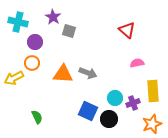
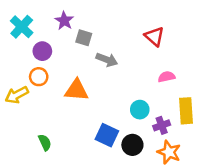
cyan cross: (18, 22) -> (22, 27), turned 30
gray arrow: (88, 73) -> (107, 60), moved
cyan circle: (115, 98) -> (140, 110), moved
orange star: (152, 124) -> (169, 152), moved, turned -30

